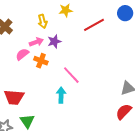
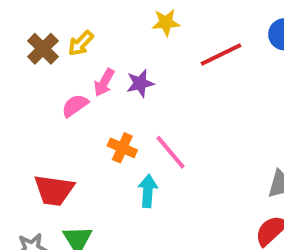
yellow arrow: (43, 21) -> (81, 43), moved, turned 56
pink arrow: (36, 42) -> (104, 83), turned 136
orange cross: (41, 61) -> (122, 148), moved

